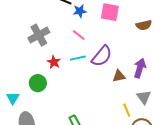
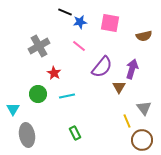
cyan line: (78, 58) -> (67, 96), moved
purple arrow: (140, 68) -> (132, 69), moved
brown triangle: (119, 76) -> (119, 87), turned -48

